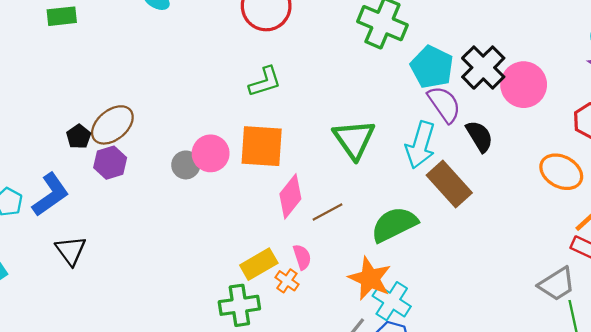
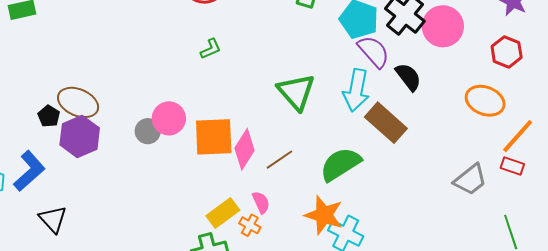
green L-shape: (265, 82) -> (211, 49), size x0.7
brown ellipse: (112, 125) -> (78, 102), turned 69
orange square: (262, 146) -> (214, 137), moved
purple hexagon: (110, 163) -> (80, 136), size x1.4
gray trapezoid: (557, 284) -> (470, 180), moved

